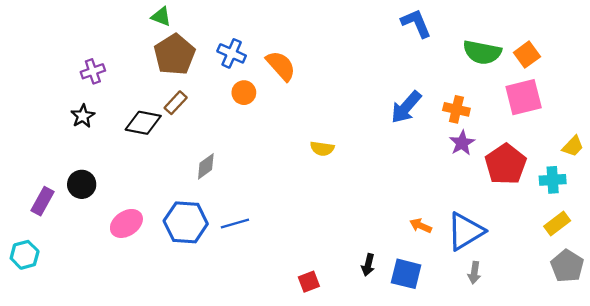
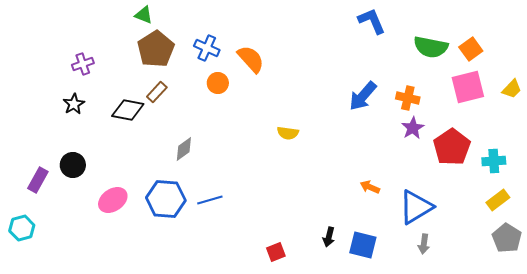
yellow trapezoid: (573, 146) -> (512, 89), moved
orange arrow: (421, 226) -> (370, 187), moved

